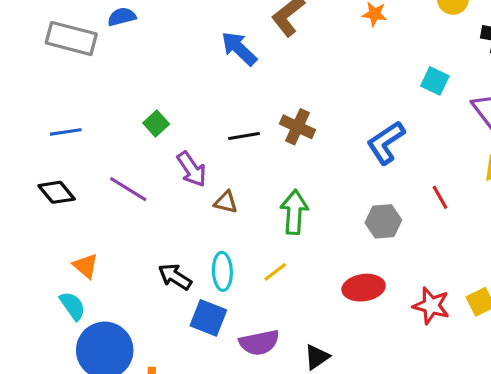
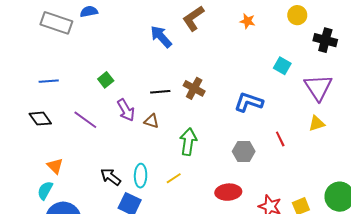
blue L-shape: (386, 143) -> (249, 102), turned 48
brown triangle: (226, 202) -> (151, 121), moved
cyan semicircle: (72, 306) -> (45, 190), turned -120

